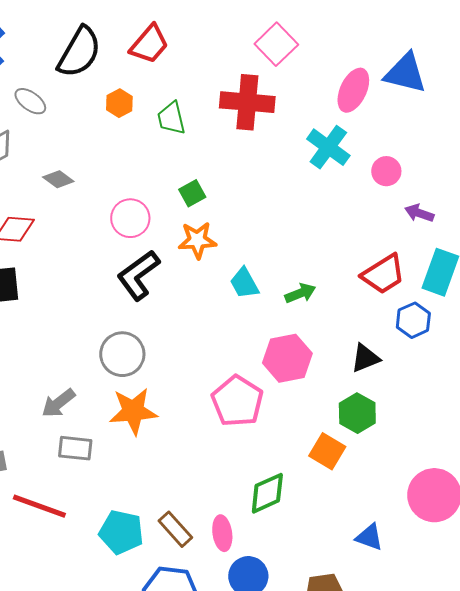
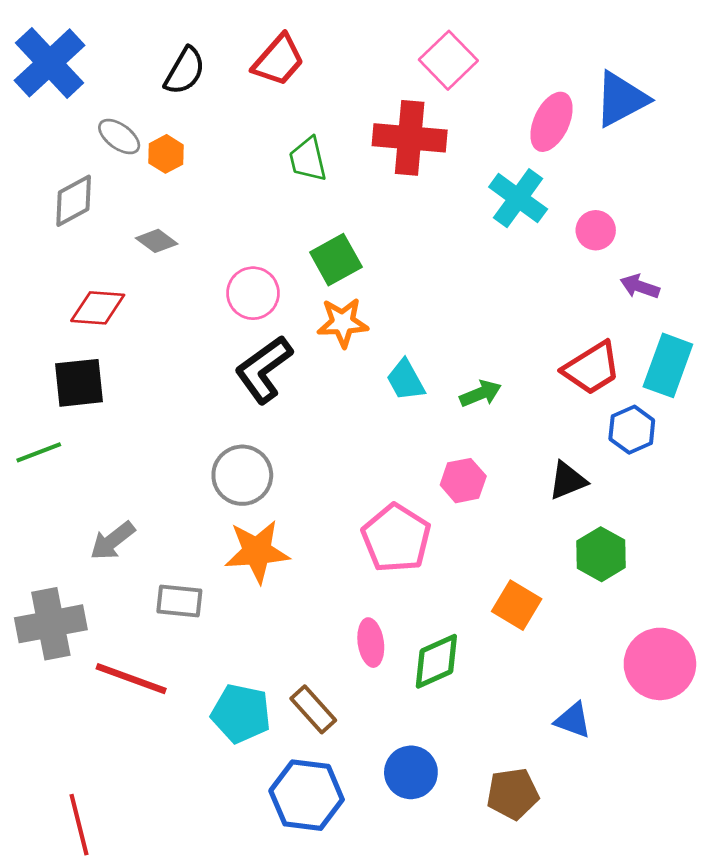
black semicircle: (79, 52) -> (185, 71), size x0.7
blue triangle: (405, 73) -> (621, 99), turned -42
orange hexagon: (119, 103) -> (166, 154), moved
green square: (192, 193) -> (336, 260), size x1.4
pink hexagon: (287, 358) -> (463, 481), size x0.7
gray arrow: (58, 403) -> (112, 541), moved
green hexagon: (357, 413) -> (601, 554), moved
pink ellipse: (222, 533) -> (371, 643), moved

